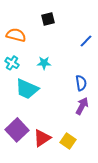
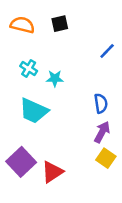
orange semicircle: (16, 35) -> (22, 25), moved
cyan cross: (12, 63) -> (29, 68), moved
yellow square: (68, 141) -> (106, 158), moved

